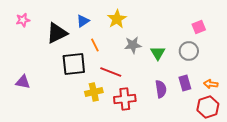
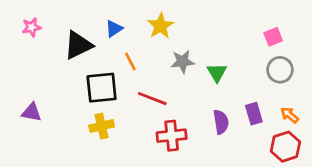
gray circle: (189, 51) -> (280, 70), moved
orange arrow: (211, 84) -> (290, 115), turned 32
yellow cross: (94, 92) -> (102, 126), moved

